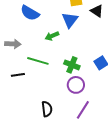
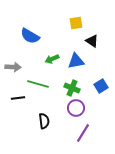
black triangle: (97, 11) -> (92, 41), moved
blue triangle: (70, 20) -> (76, 61), moved, turned 42
black semicircle: (47, 109) -> (44, 121), moved

